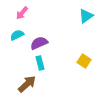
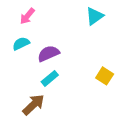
cyan triangle: (86, 16) -> (95, 16), moved
cyan rectangle: (40, 63) -> (50, 78), turned 64

